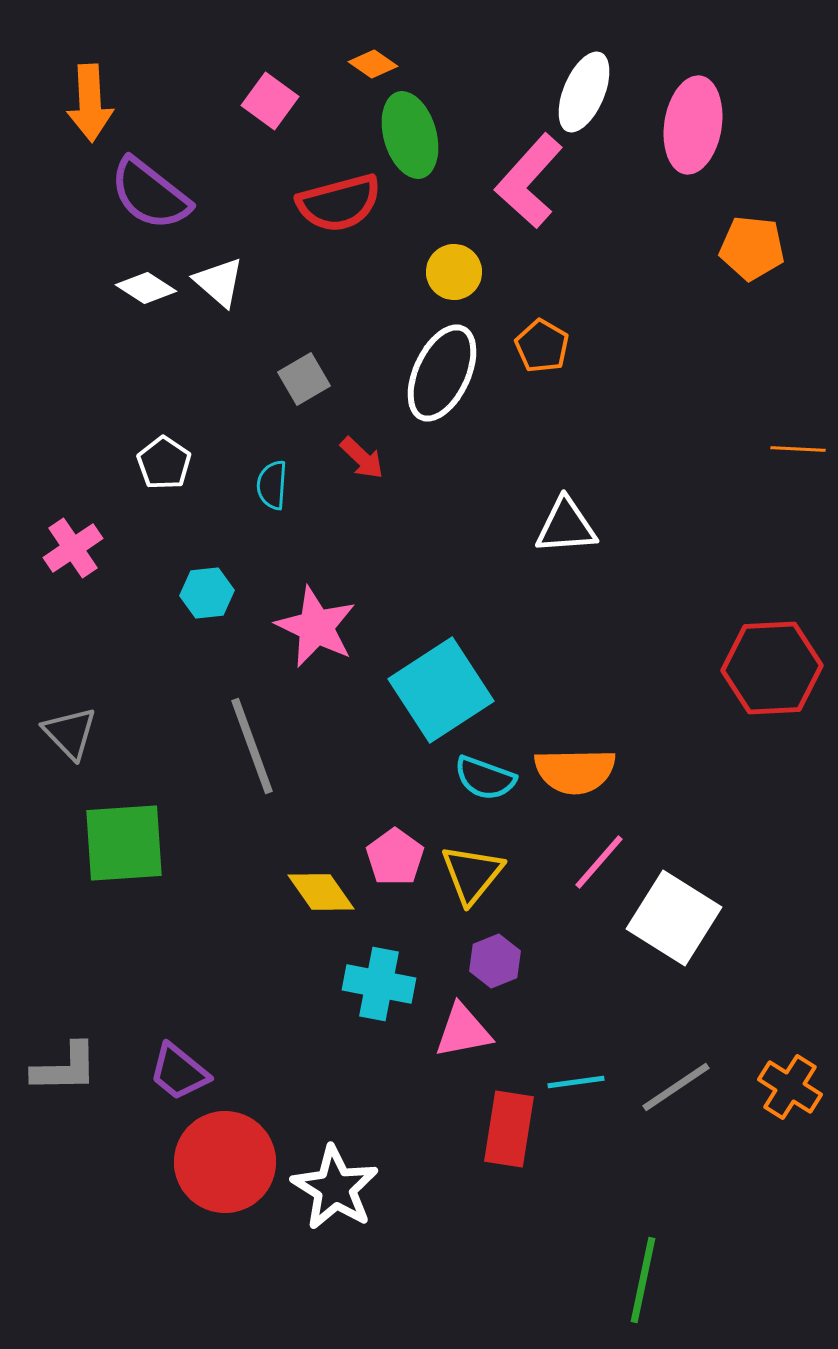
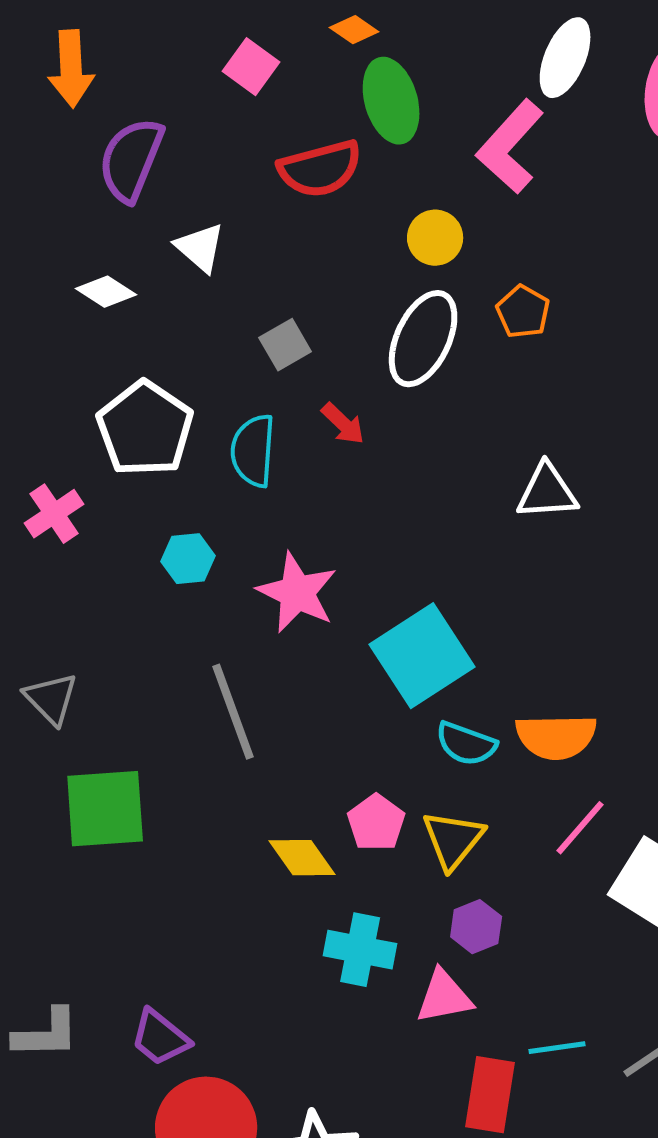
purple semicircle: (150, 194) -> (131, 160), turned 74
white diamond: (146, 288) -> (106, 292), moved
white pentagon: (164, 463) -> (145, 429), size x1.8
cyan semicircle: (272, 485) -> (253, 451), size x1.5

